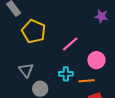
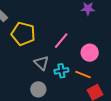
gray triangle: (26, 70) -> (41, 63), moved
orange line: (87, 81) -> (83, 74), turned 35

